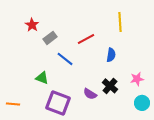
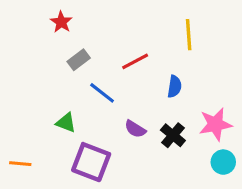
red star: (32, 25) -> (61, 22), moved
pink star: (137, 79) -> (215, 124), size x1.5
purple semicircle: (90, 94) -> (135, 129), moved

